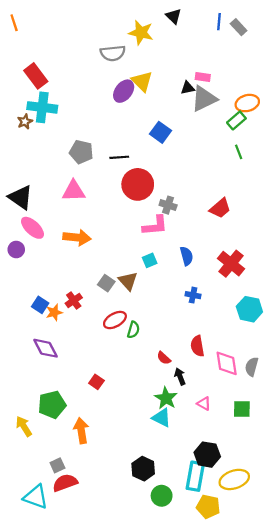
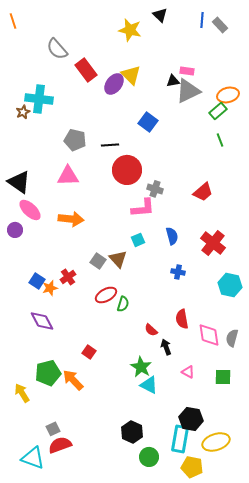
gray semicircle: (113, 53) -> (57, 49), moved, turned 55
red rectangle: (36, 76) -> (86, 70), moved
green star: (166, 398) -> (141, 367), moved
orange arrow: (81, 431) -> (73, 380), moved, turned -35

